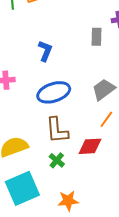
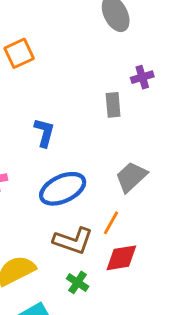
orange line: (106, 119) -> (111, 223), moved
brown L-shape: (57, 130) -> (73, 241), turned -60

